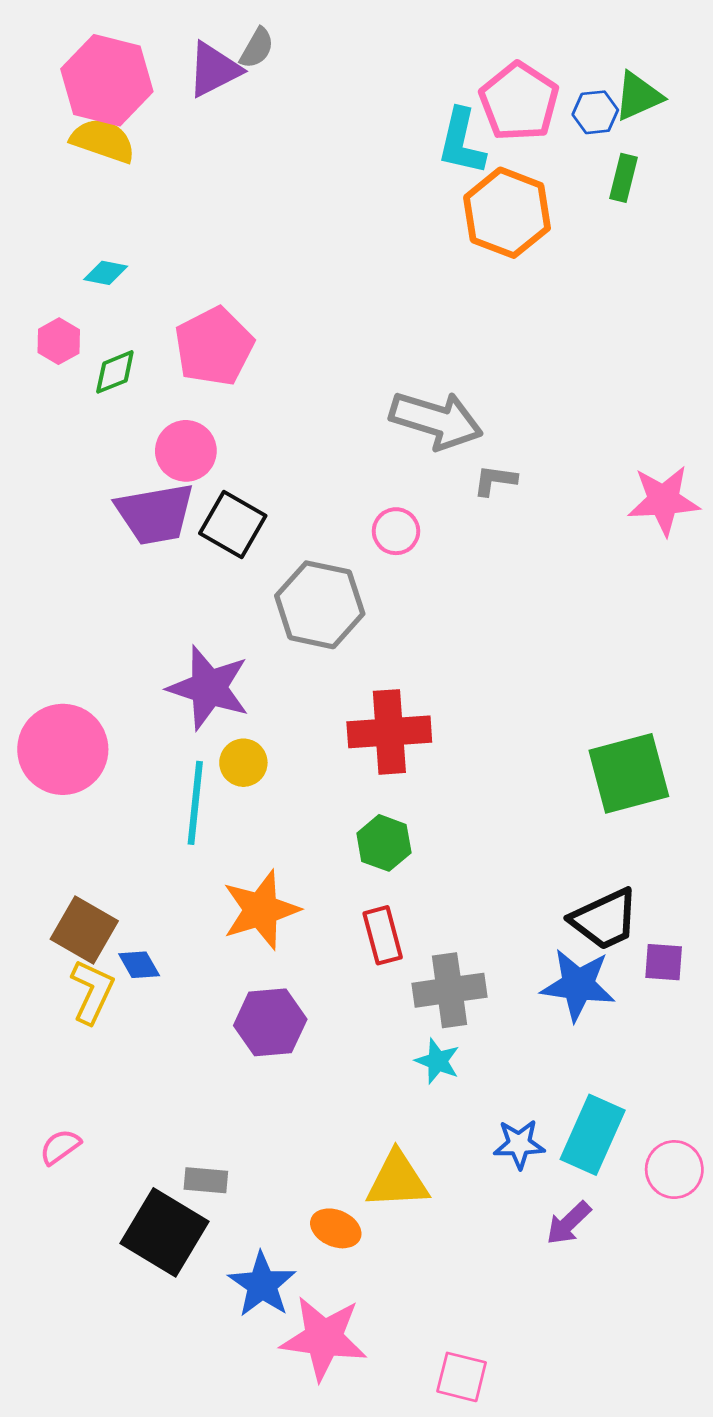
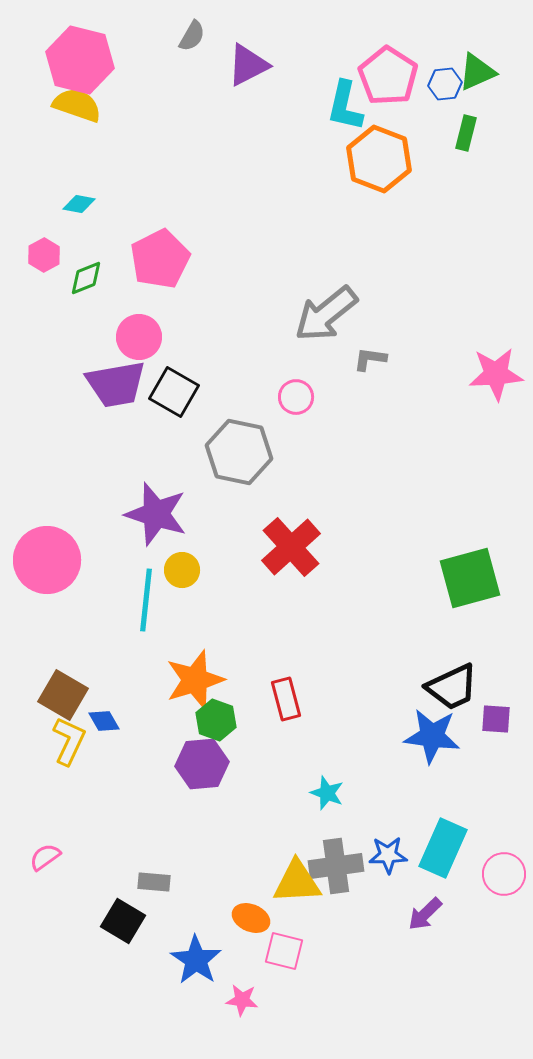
purple triangle: (214, 70) -> (248, 65), moved
gray arrow: (436, 420) -> (326, 314), turned 124
red cross: (389, 732) -> (291, 547), turned -38
green hexagon: (384, 843) -> (216, 720), moved
gray cross: (450, 990) -> (336, 866), moved
black square: (164, 1232) -> (123, 921), size x0.7
pink star: (324, 1338) -> (242, 1000), size x0.5
pink square: (462, 1377) -> (284, 951), moved

